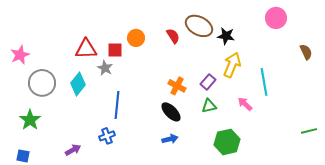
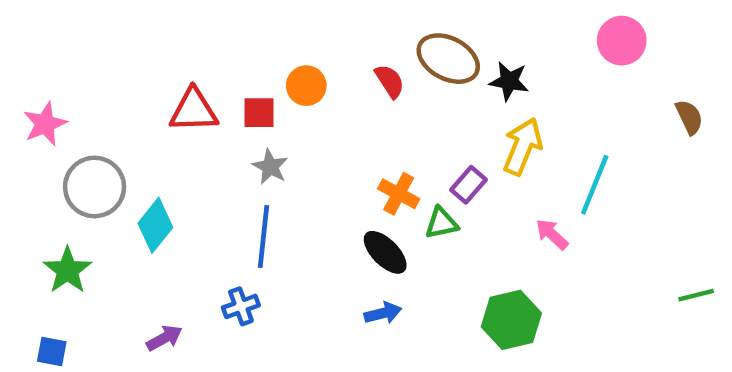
gray star: (105, 68) -> (270, 167), moved
cyan line: (264, 82) -> (595, 185), turned 32
cyan diamond: (78, 84) -> (155, 225), moved
green triangle: (209, 106) -> (441, 223), moved

